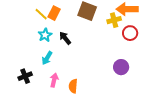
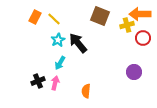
orange rectangle: (54, 13) -> (35, 17), moved
black arrow: (65, 38) -> (78, 43), size x1.5
pink arrow: (54, 80) -> (55, 83), moved

